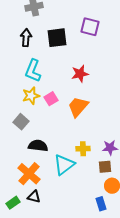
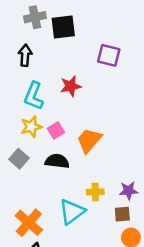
purple square: (90, 27) -> (109, 55), moved
black square: (57, 38) -> (63, 27), moved
red star: (80, 74) -> (71, 86), moved
black semicircle: (38, 146) -> (57, 161), moved

